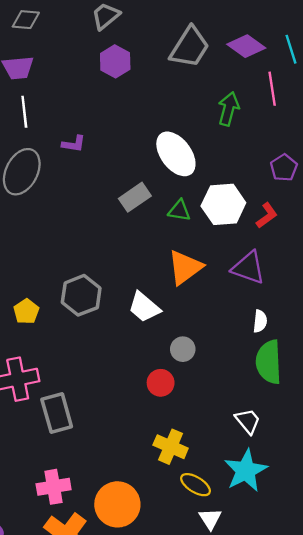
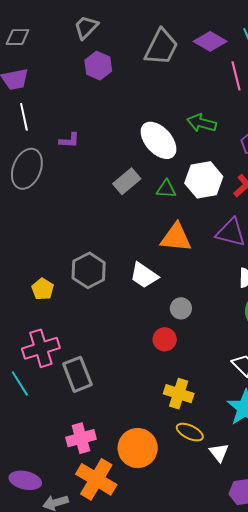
green arrow: (229, 109) -> (202, 123), moved, turned -84
orange triangle: (185, 267) -> (176, 238), turned 48
yellow ellipse: (196, 485) -> (190, 432), moved

